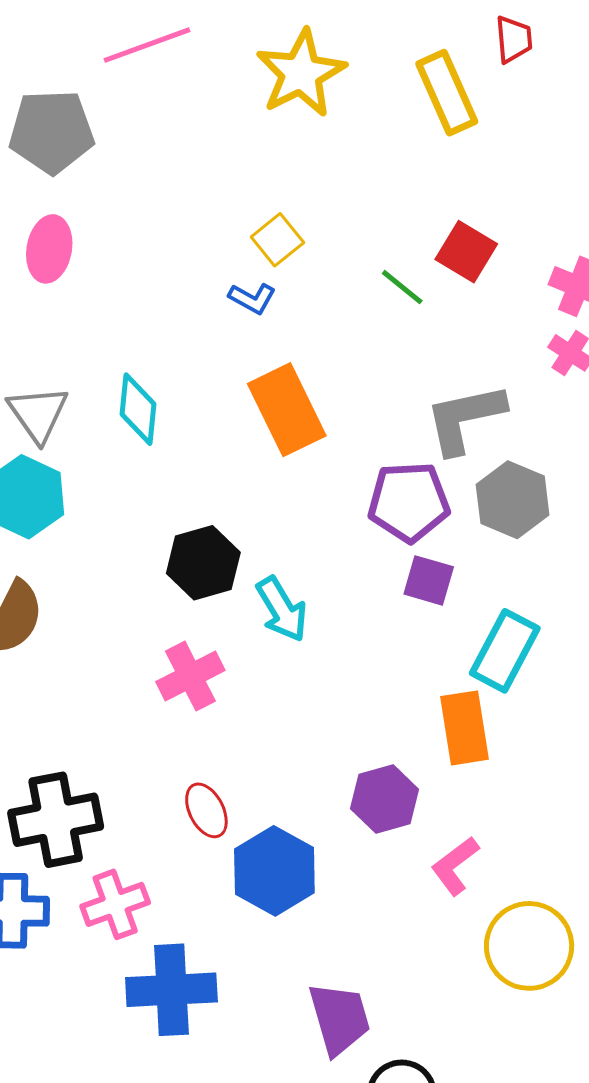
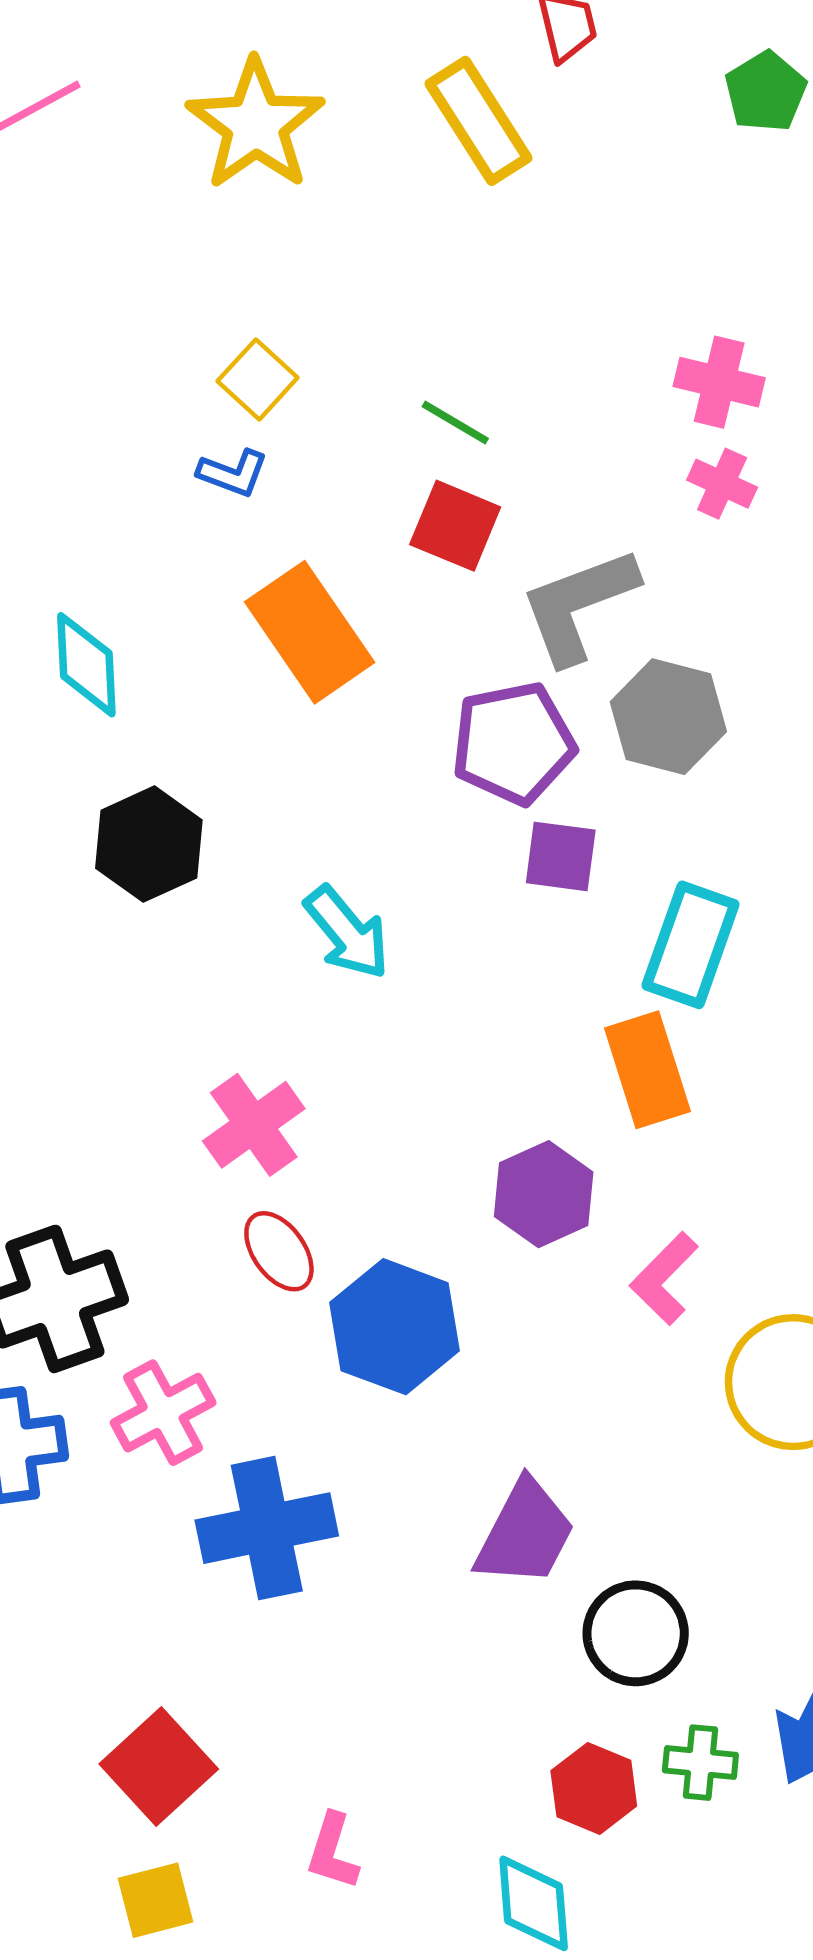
red square: (466, 252) -> (455, 526), moved
black hexagon: (203, 563) -> (149, 844), moved
pink cross: (190, 676) -> (254, 1125), moved
purple trapezoid: (339, 1018) -> (525, 1533), turned 52

